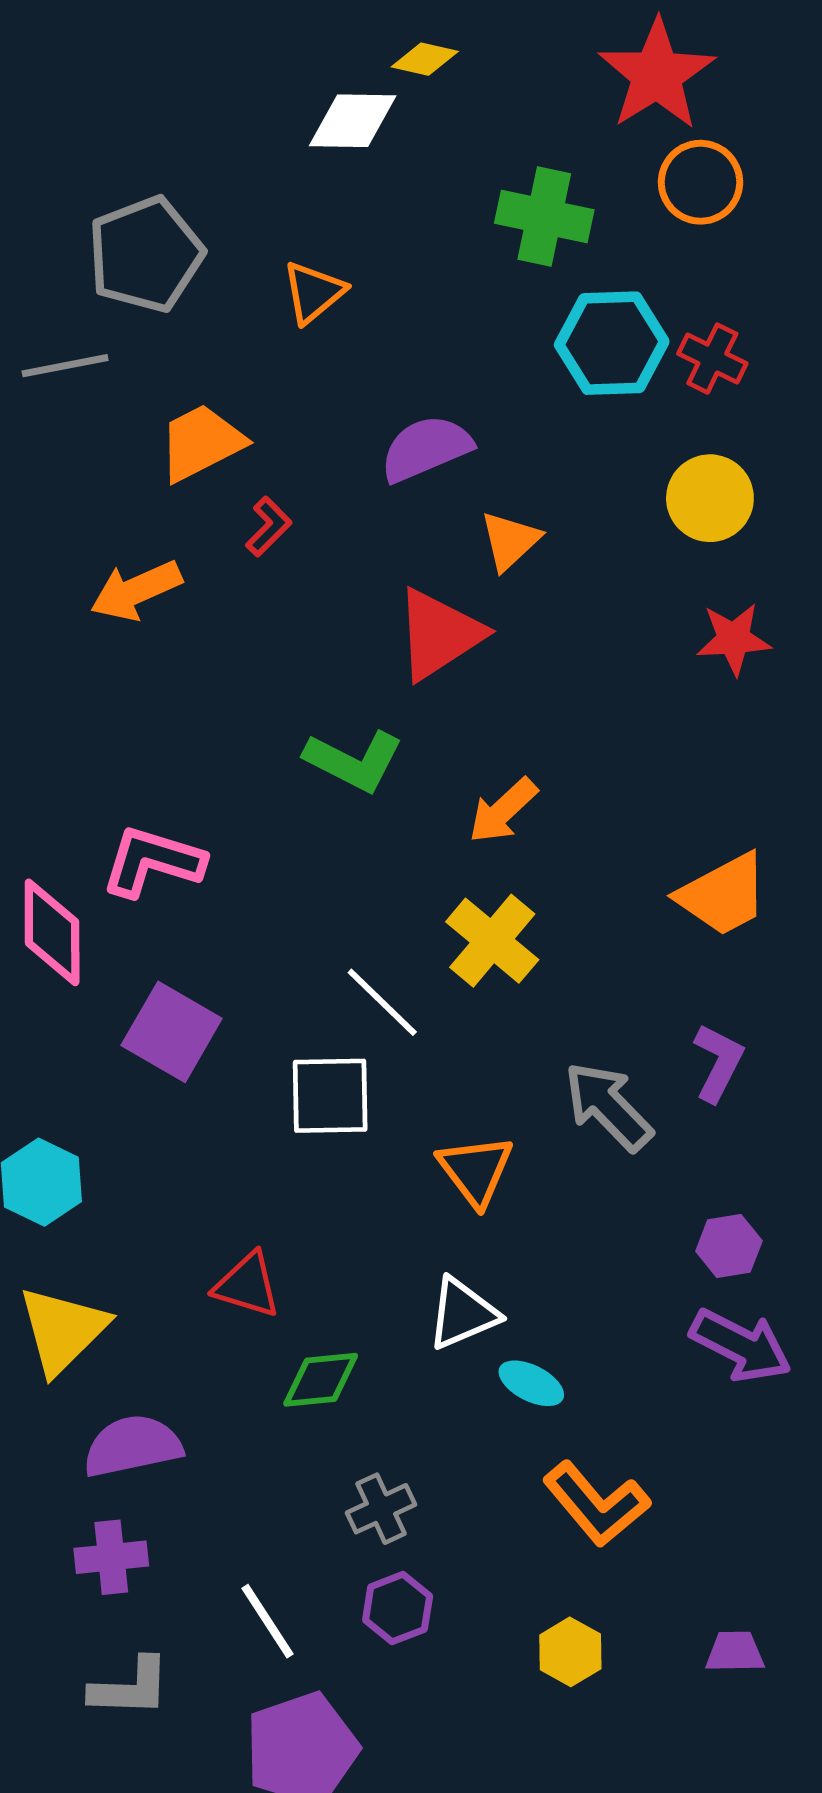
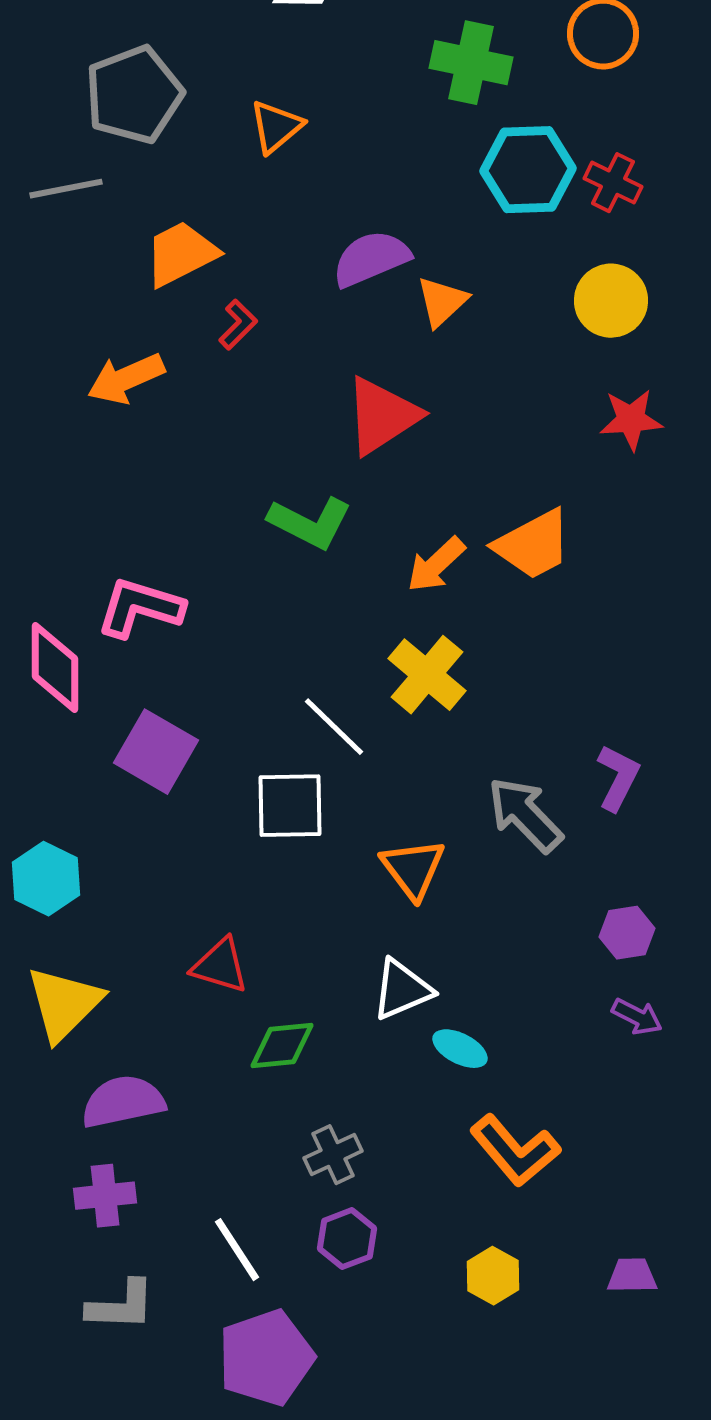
orange triangle: (510, 541) -> (442, 302), moved
orange trapezoid: (723, 895) -> (533, 545), moved
purple arrow: (741, 1345) -> (637, 1017), size x0.6

